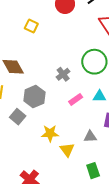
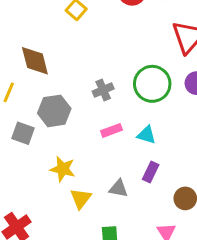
gray square: (18, 117) -> (23, 133), turned -35

